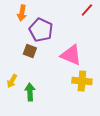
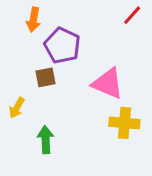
brown square: (30, 51) -> (46, 77), turned -32
yellow arrow: (12, 81) -> (17, 108), moved

